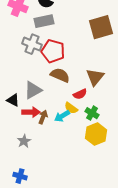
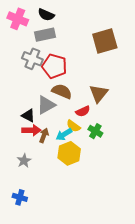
gray triangle: (33, 90) -> (46, 105), moved
black triangle: (13, 100) -> (28, 115), moved
yellow hexagon: (96, 134) -> (69, 153), moved

